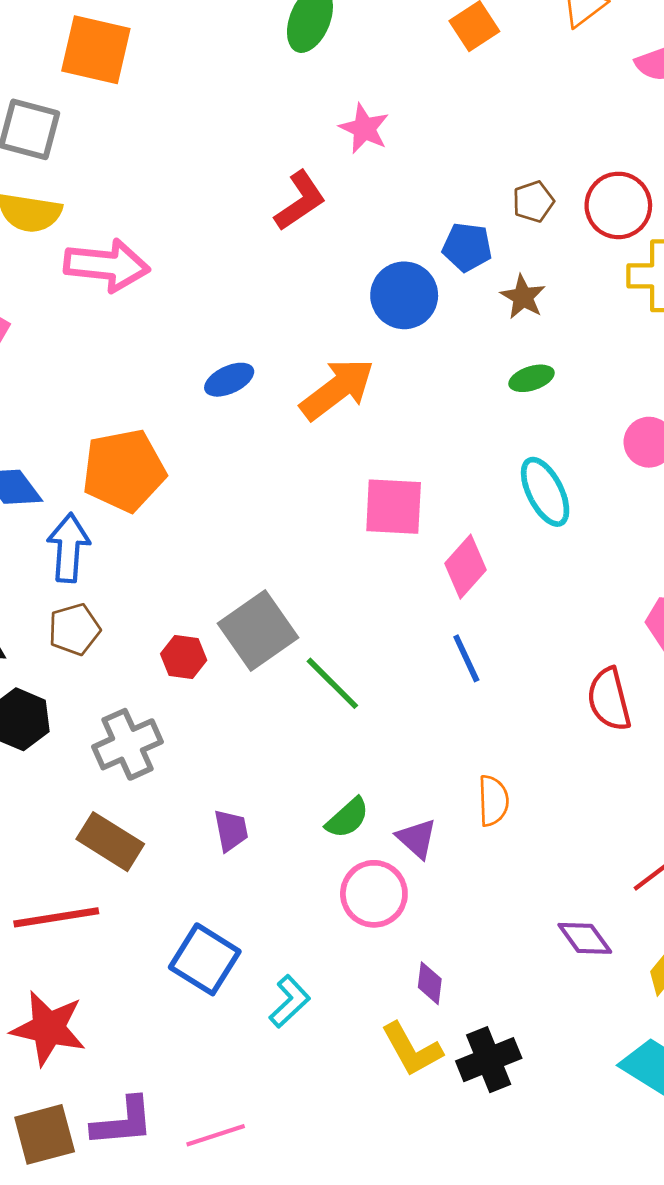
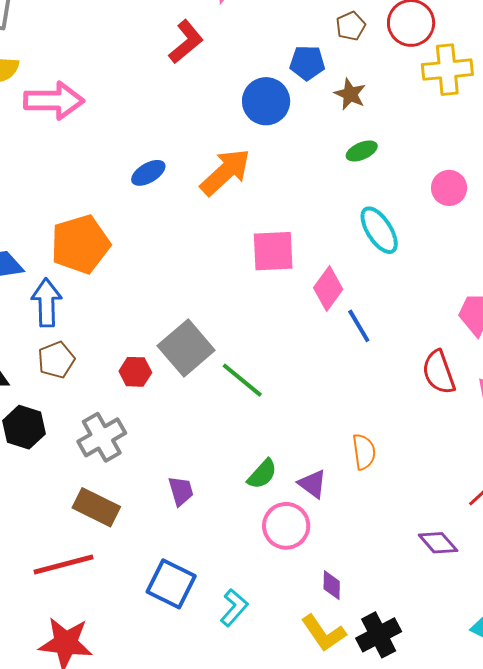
blue line: (466, 658) -> (359, 326), moved

